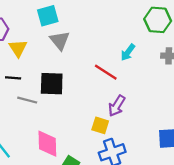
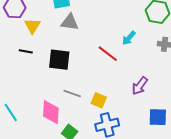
gray triangle: (60, 40) -> (70, 22), turned -48
gray line: (27, 100) -> (72, 93), moved
purple arrow: (117, 106) -> (140, 86), moved

